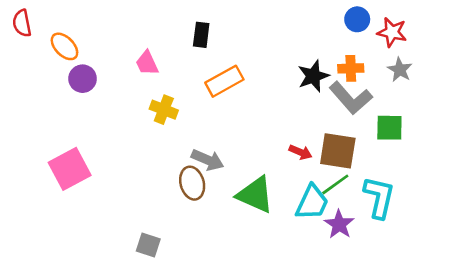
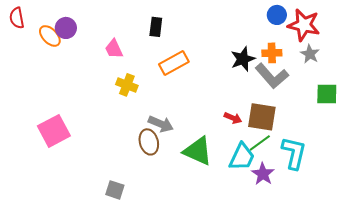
red star: (392, 32) -> (304, 25), size x1.4
purple circle: (83, 79) -> (66, 28), moved
green square: (389, 128) -> (327, 94), moved

